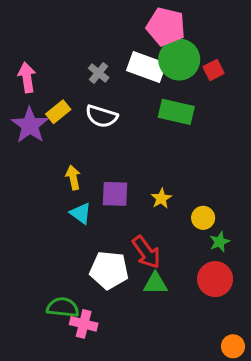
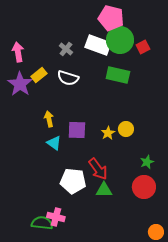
yellow circle: (203, 218) -> (126, 129), moved
green semicircle: (63, 307) -> (42, 223), moved

